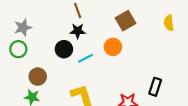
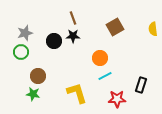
orange circle: (113, 47) -> (100, 58), moved
black circle: (64, 49) -> (54, 41), moved
cyan line: (86, 58) -> (105, 76), moved

